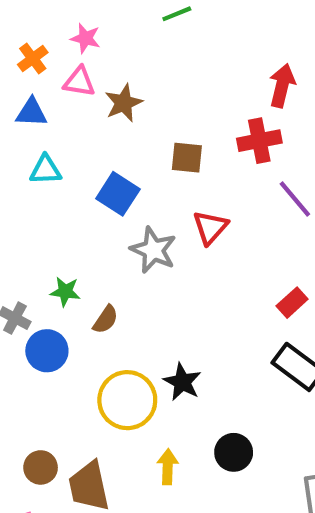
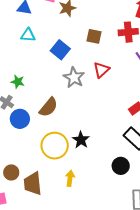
green star: (65, 292) -> (18, 82), moved
brown semicircle: (106, 319) -> (48, 107), size x1.5
black circle: (234, 452) -> (121, 166), moved

